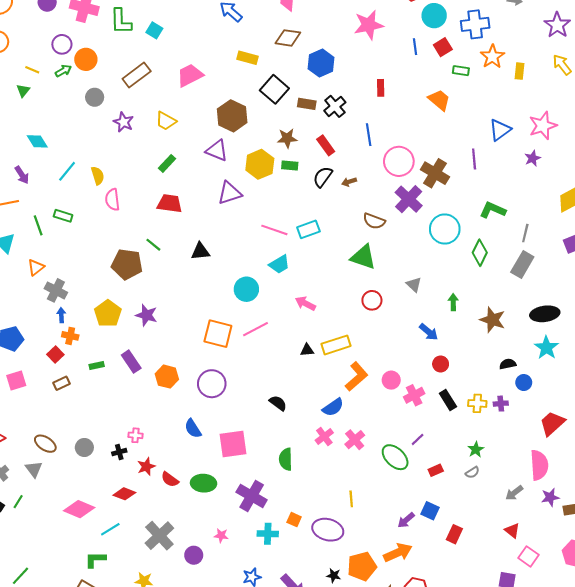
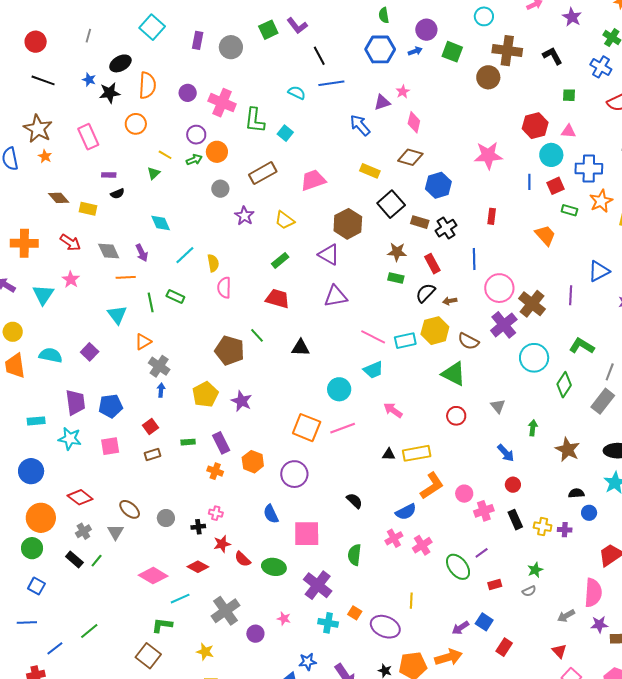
yellow hexagon: (260, 164) -> (435, 331), moved
orange cross: (70, 336) -> (215, 471), moved

